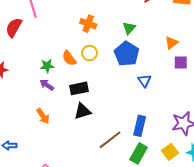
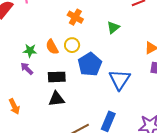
blue pentagon: (127, 54) -> (90, 64), moved
blue triangle: (144, 81) -> (120, 80), size x1.6
orange arrow: (43, 116) -> (14, 106), moved

